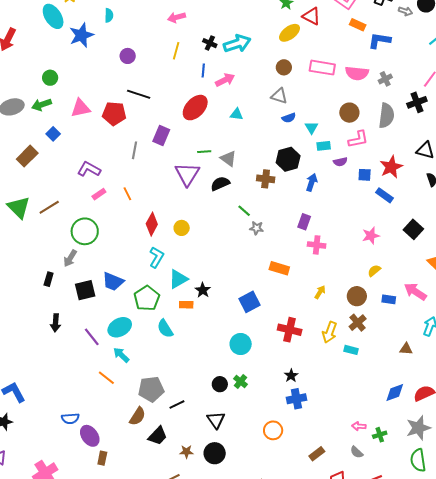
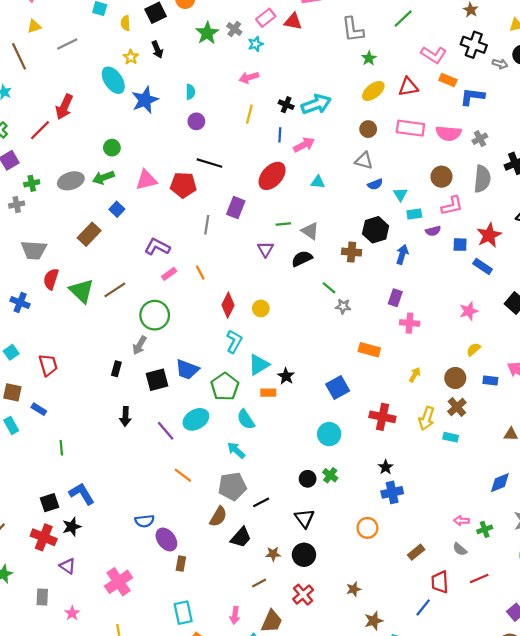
cyan semicircle: (109, 15) -> (190, 92), moved
red triangle: (311, 16) -> (408, 87), moved, turned -36
purple triangle: (187, 174) -> (265, 249), size x0.6
cyan arrow: (121, 355) -> (236, 450), moved

